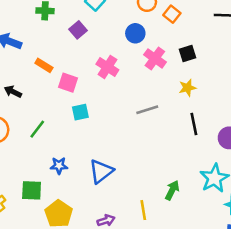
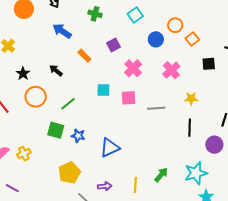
purple square: (78, 30) -> (113, 45), moved
blue circle: (135, 33) -> (156, 39), moved
black square: (187, 54) -> (209, 64), moved
pink square: (68, 83) -> (129, 98), moved, turned -35
cyan square: (80, 112) -> (103, 90), moved
green square: (32, 190) -> (56, 130), moved

